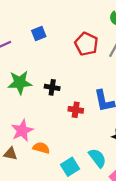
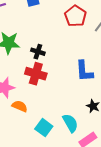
red cross: (76, 110) -> (36, 74), moved, size x1.5
cyan square: (70, 167) -> (44, 128), turned -30

